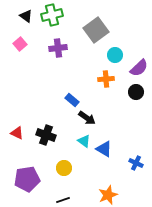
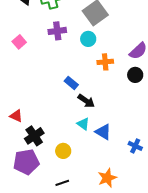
pink square: (20, 44) -> (19, 42), moved
cyan circle: (115, 55) -> (88, 39), moved
black cross: (46, 135) -> (34, 136), moved, turned 36

